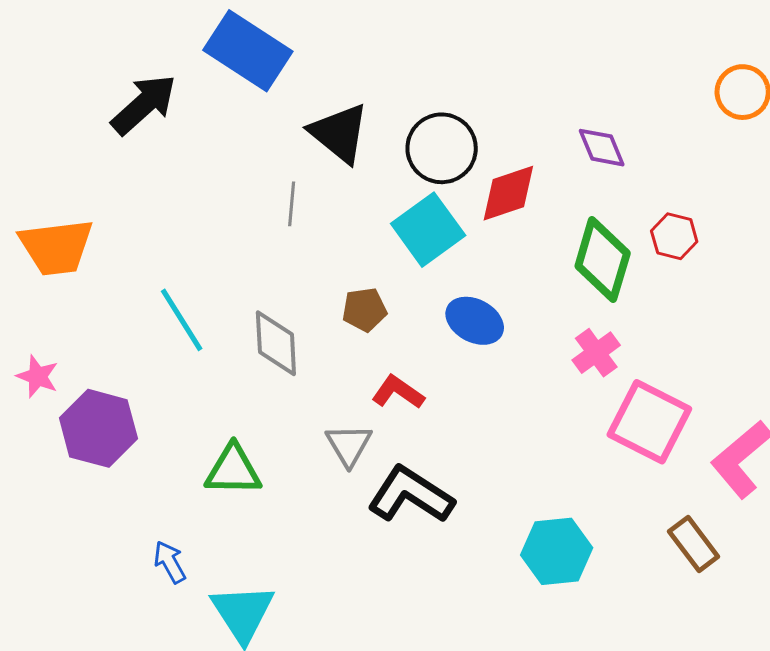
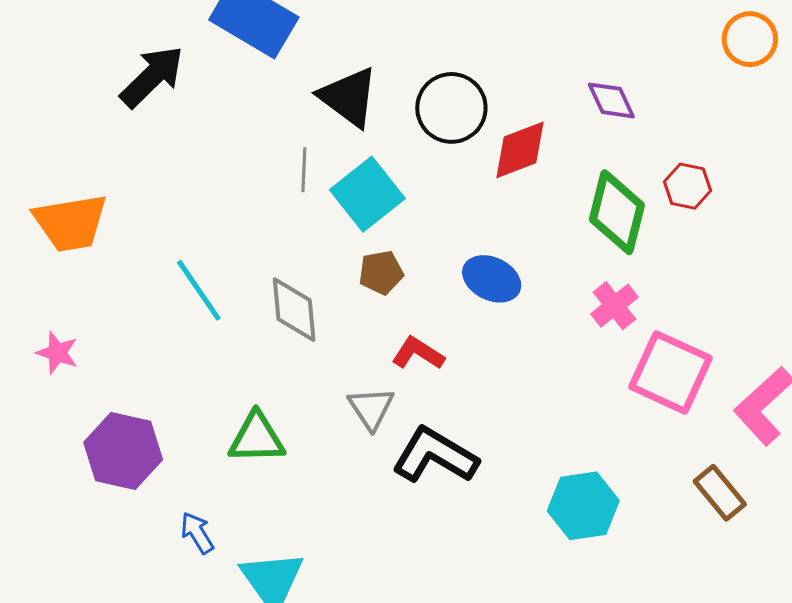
cyan square: (428, 230) -> (367, 194), moved
purple hexagon: (98, 428) -> (123, 451), moved

